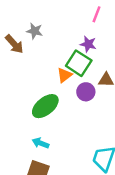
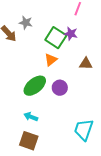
green square: (79, 63) -> (56, 38), moved
purple circle: (86, 92) -> (60, 88), moved

